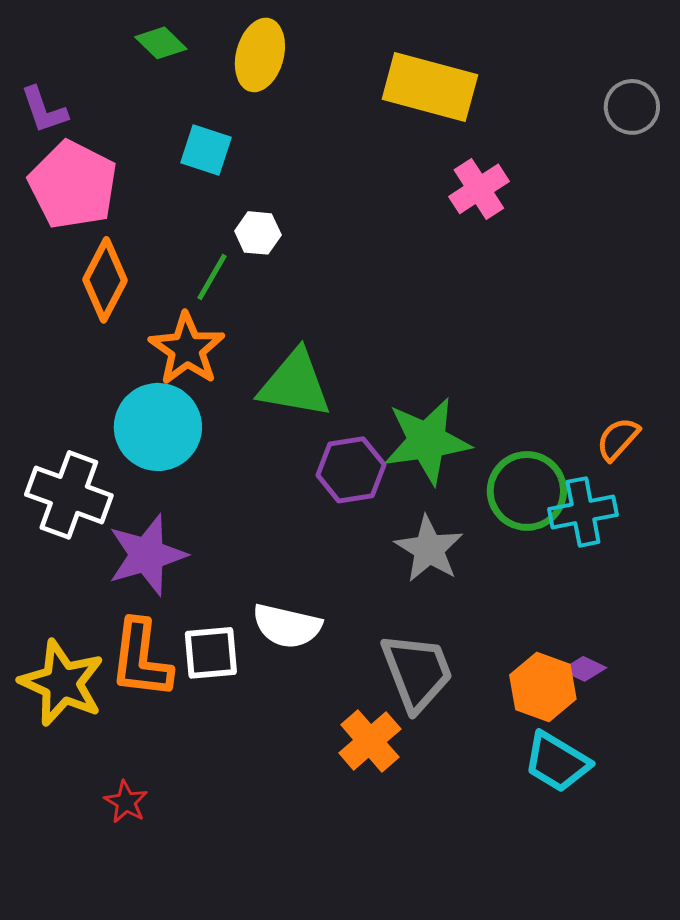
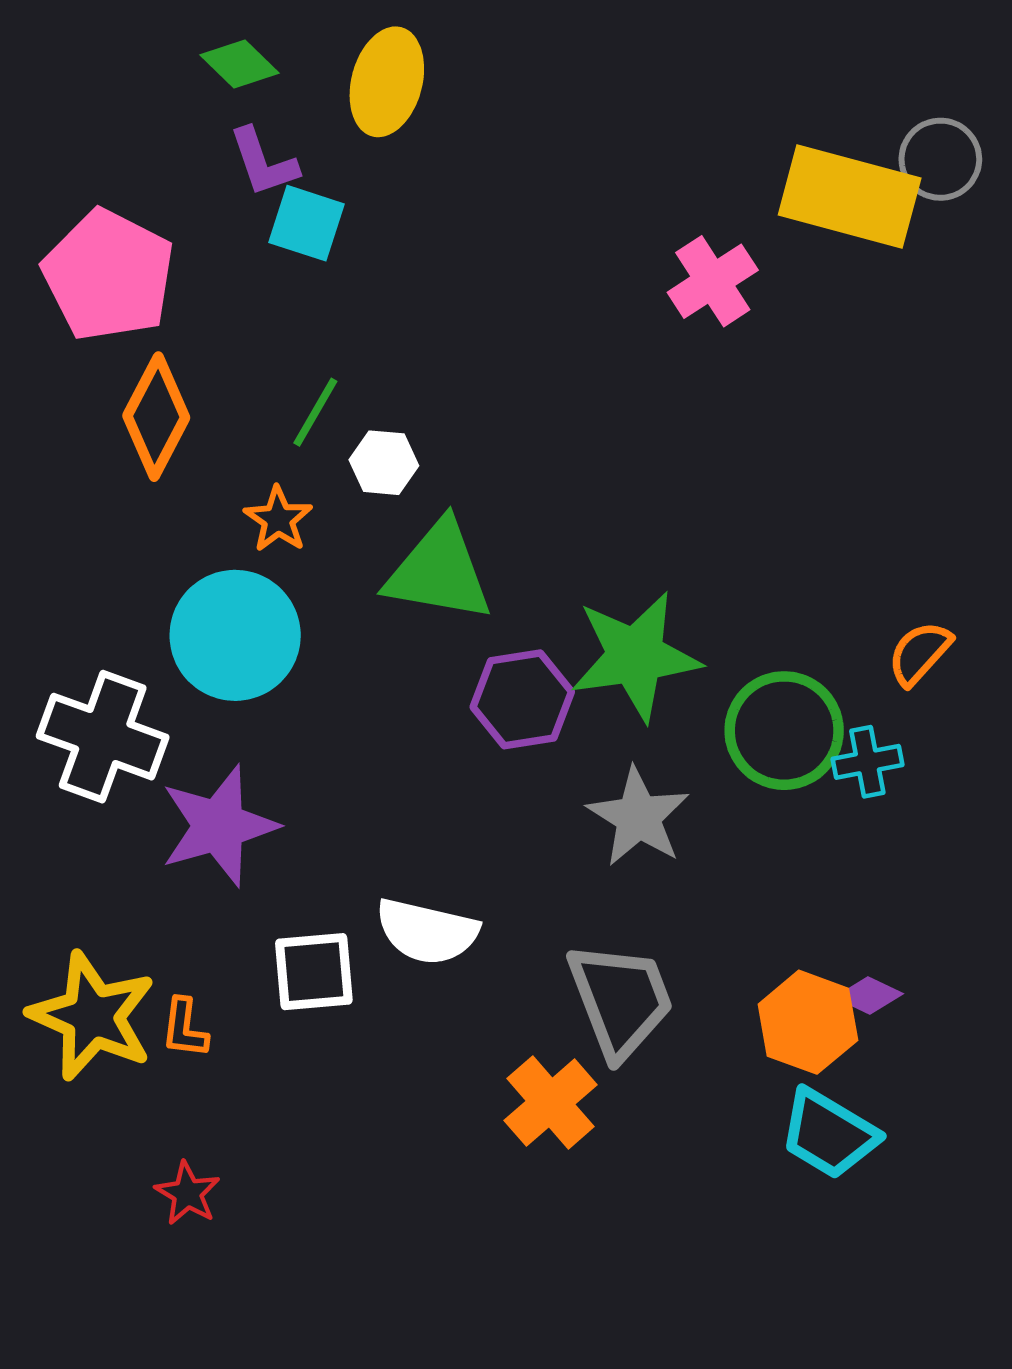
yellow rectangle: (430, 87) -> (850, 196), moved
purple L-shape: (44, 110) -> (263, 162), moved
white hexagon: (258, 233) -> (384, 463), moved
orange star: (187, 349) -> (278, 519), size x0.6
cyan cross: (583, 512) -> (867, 762), size x0.7
orange L-shape: (141, 659) -> (184, 1028), moved, size x0.5

